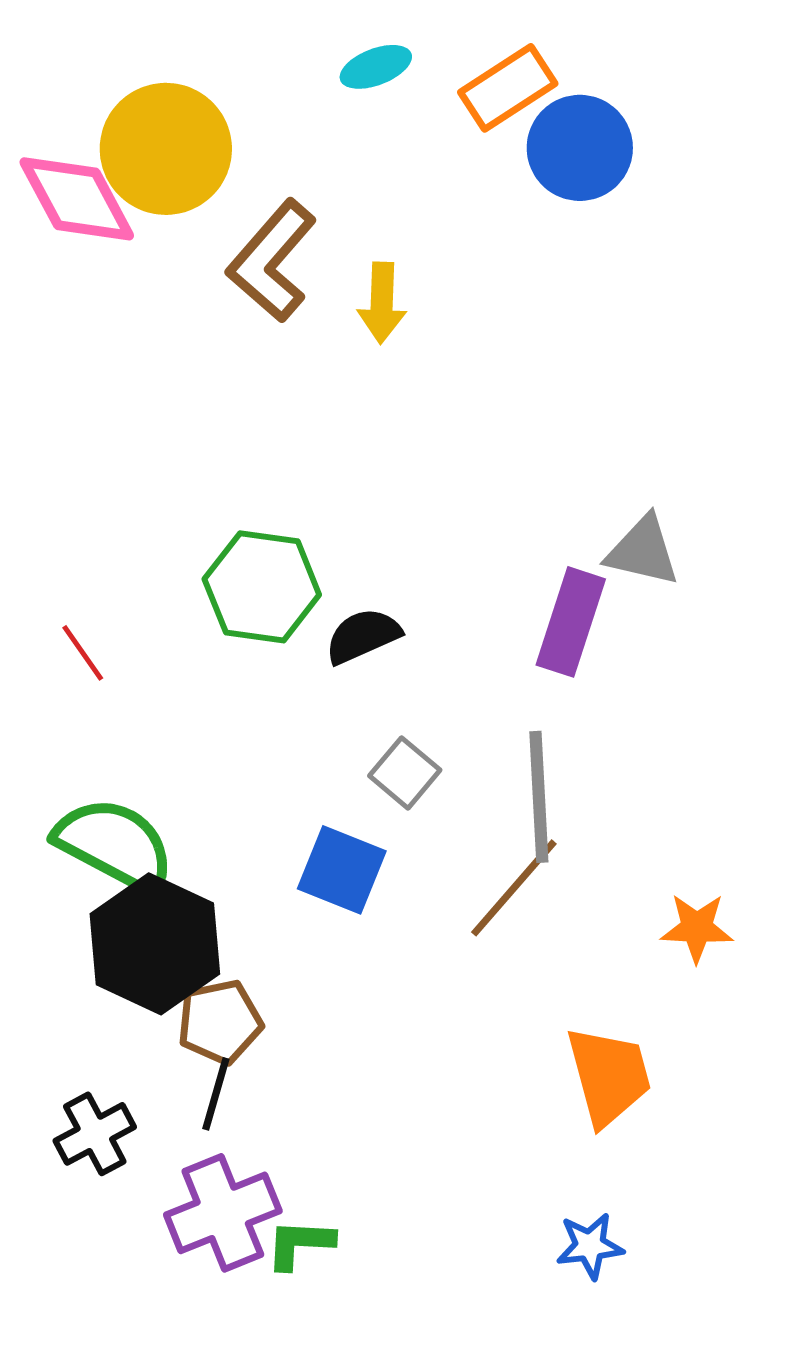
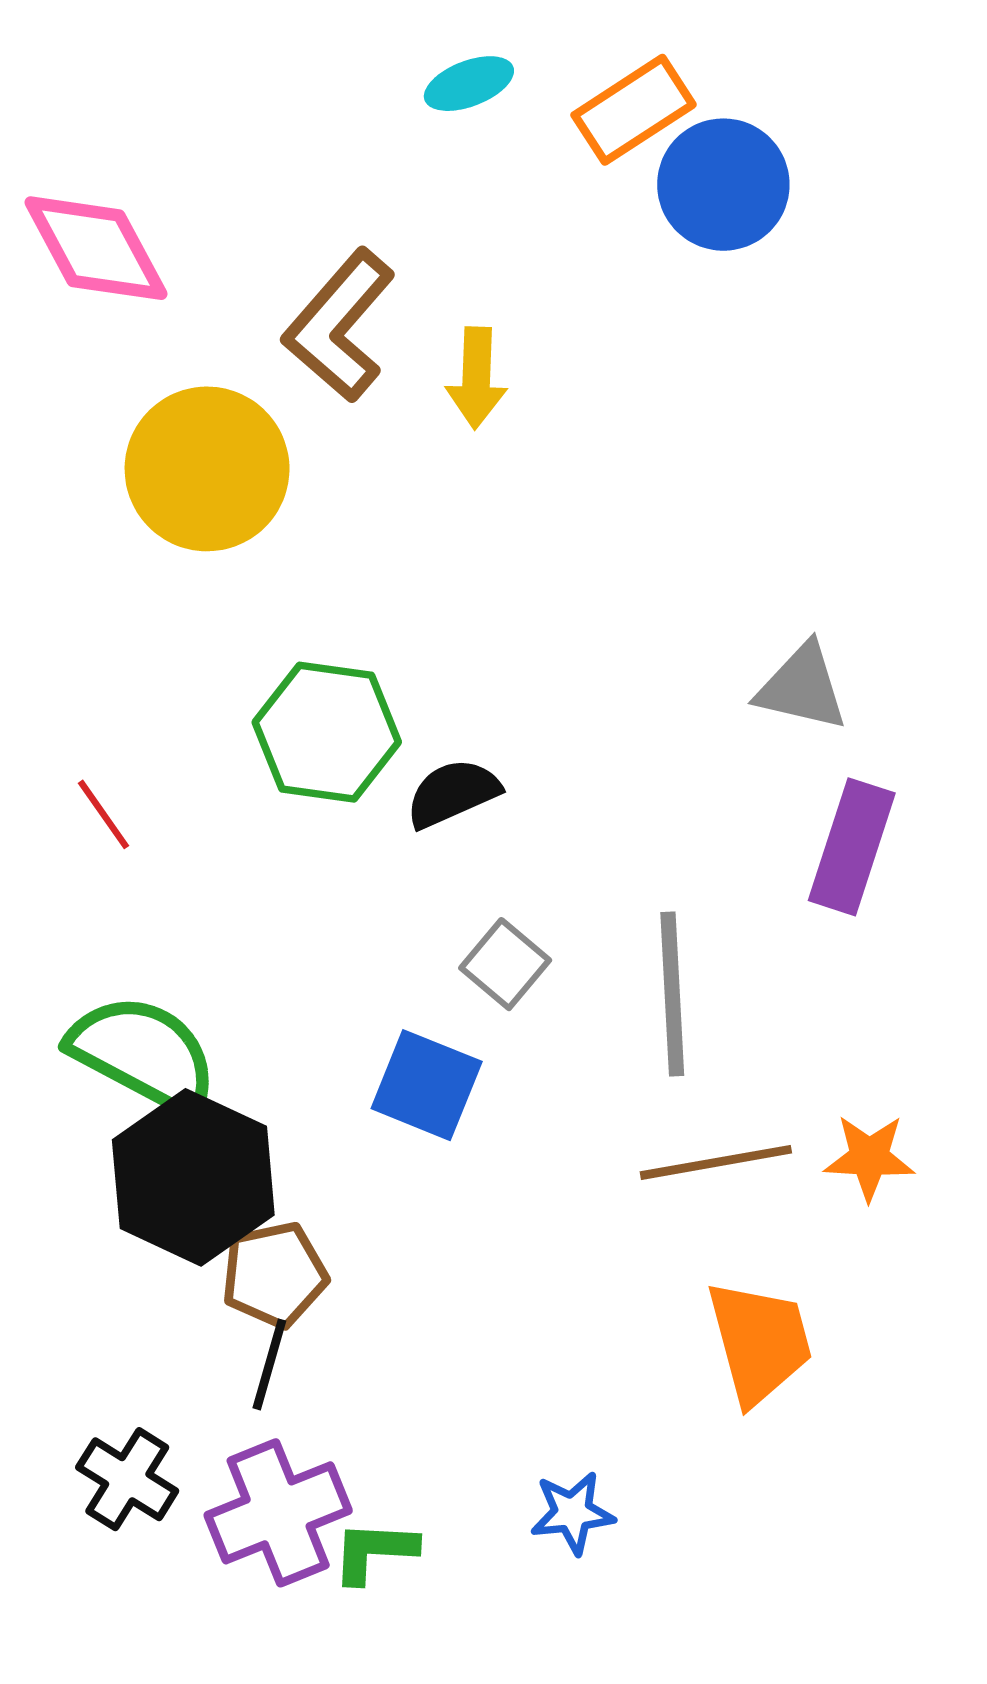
yellow circle: (166, 149) -> (207, 469), moved
purple rectangle: (571, 622) -> (852, 847), moved
brown line: (514, 888) -> (716, 1162), moved, turned 39
black cross: (95, 1134) -> (127, 1479), moved, turned -30
blue star: (590, 1246) -> (572, 1513), moved

